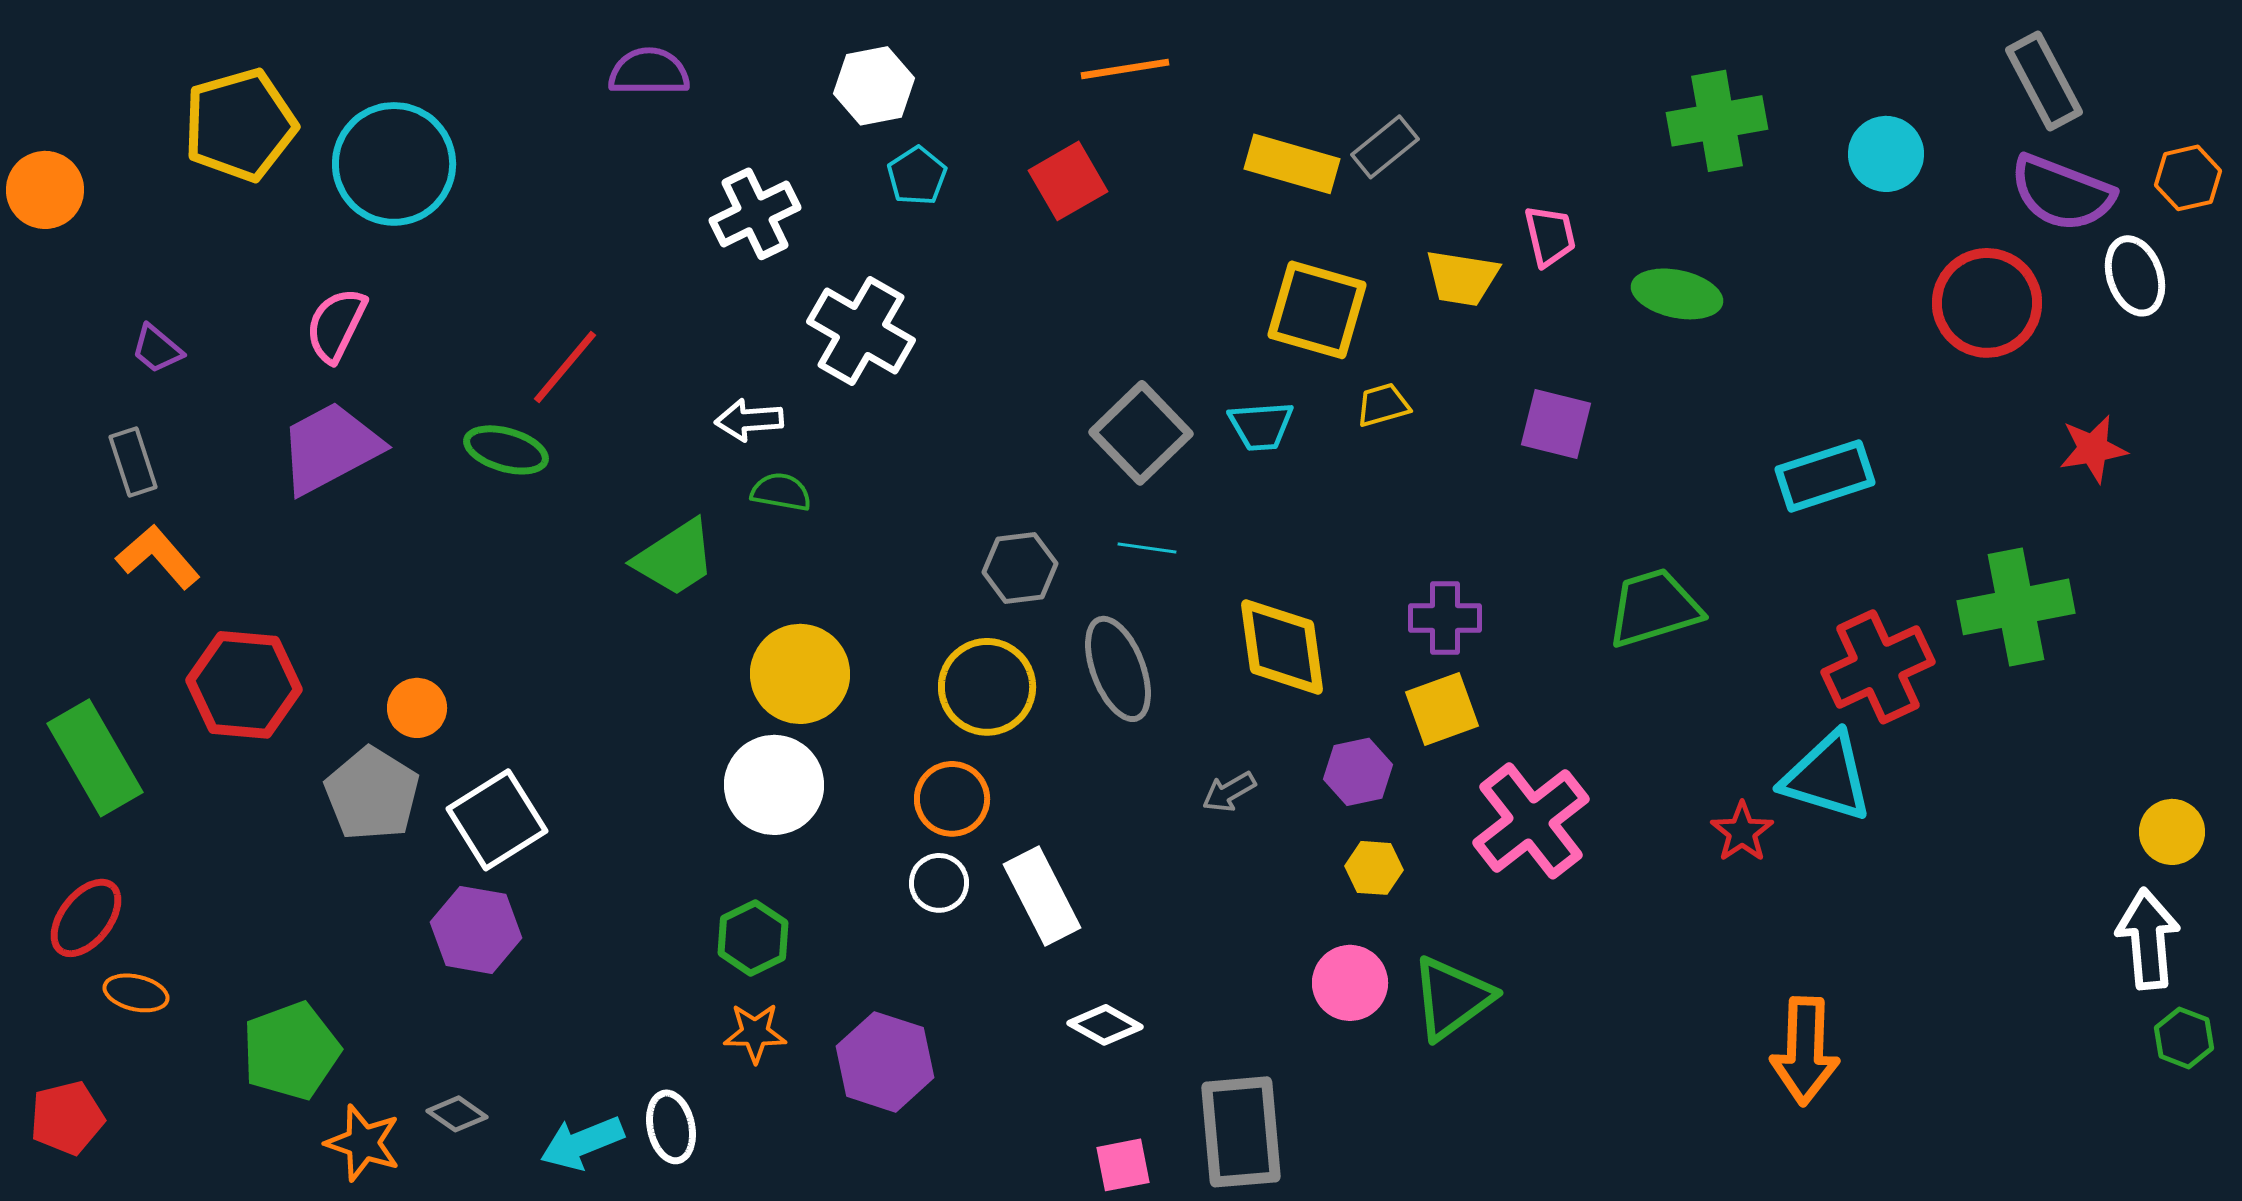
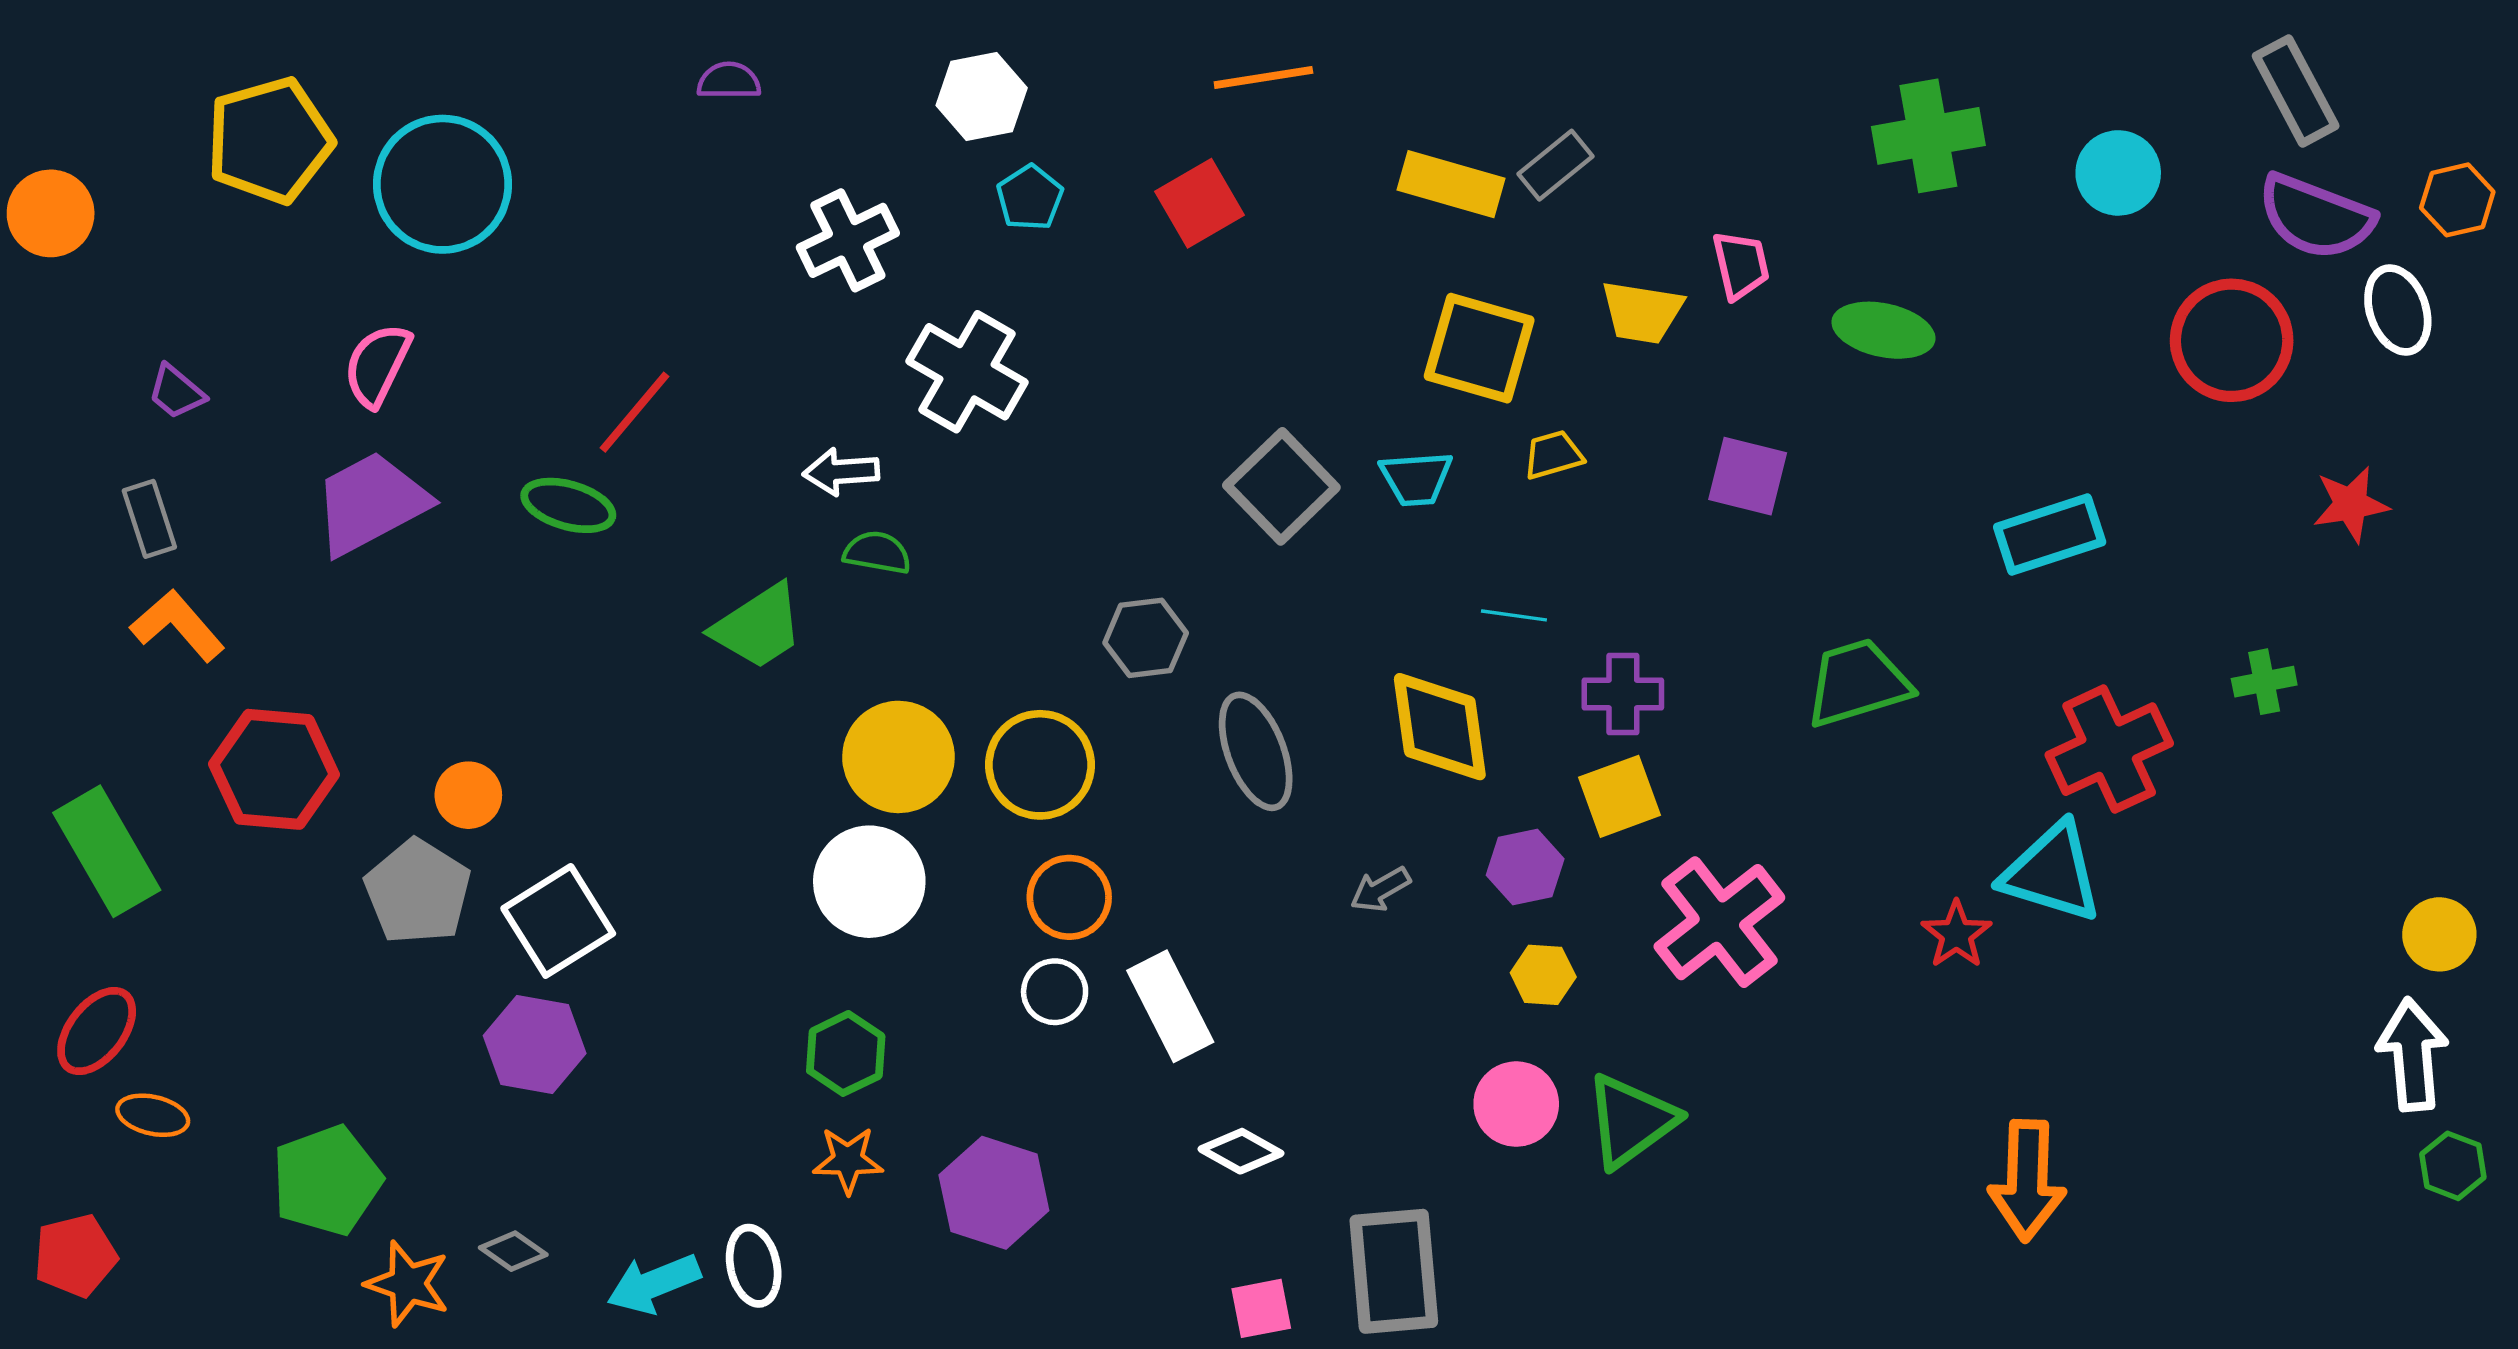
purple semicircle: (649, 72) -> (729, 81), size x0.7
cyan line: (1147, 548) -> (1514, 615), moved
green cross: (2016, 607) -> (2264, 682), size x0.5
yellow circle: (987, 687) -> (1040, 765), moved

